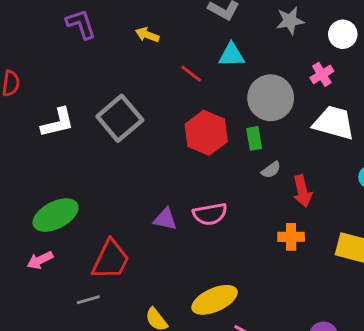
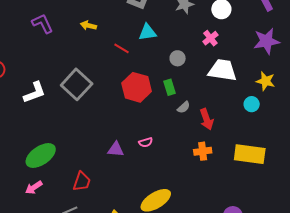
gray circle: (271, 98) -> (178, 58), size x0.5
pink semicircle: (210, 214) -> (146, 142), size x0.6
red trapezoid: (111, 260) -> (82, 181), size x0.7

